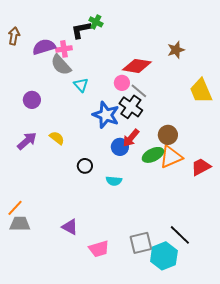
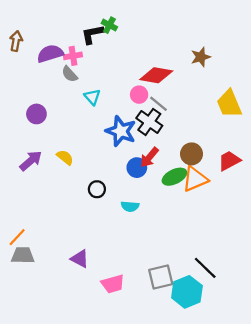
gray semicircle: (61, 65) -> (70, 74), size x0.7
red trapezoid: (201, 167) -> (229, 161), moved

